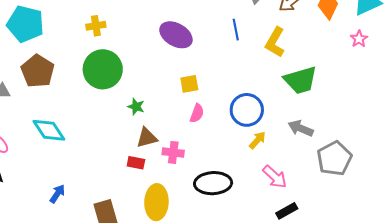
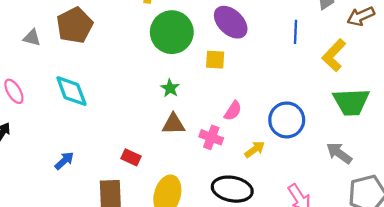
green circle: (103, 69) -> (172, 32), moved
yellow square: (189, 84) -> (215, 60), moved
yellow arrow: (257, 140) -> (255, 149), moved
pink cross: (173, 152) -> (211, 137), moved
red rectangle: (136, 163) -> (131, 157), moved

